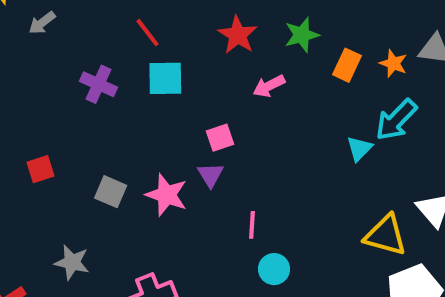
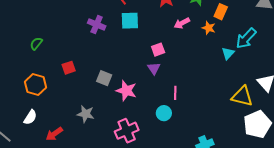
orange star: (393, 63) -> (209, 28), moved
pink star: (167, 195) -> (126, 91), moved
cyan circle: (274, 269) -> (164, 113), moved

